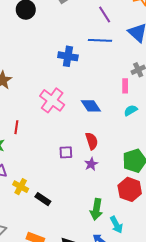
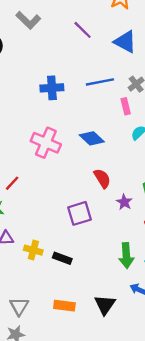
blue line: (100, 40) -> (100, 82), moved
red line: (16, 127) -> (12, 183), turned 48
purple square: (66, 152) -> (80, 213), moved, size x1.5
purple star: (91, 164) -> (124, 202), moved

